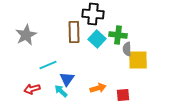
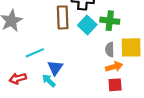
gray semicircle: (127, 49) -> (110, 50), moved
orange arrow: (98, 88) -> (114, 67), moved

